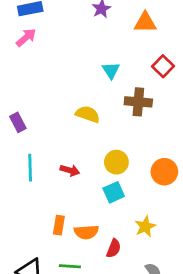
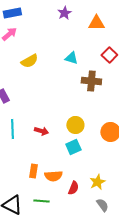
cyan triangle: (111, 70) -> (71, 58), turned -40
yellow semicircle: (88, 114) -> (29, 61), moved, turned 132
yellow star: (145, 227) -> (97, 182), moved

